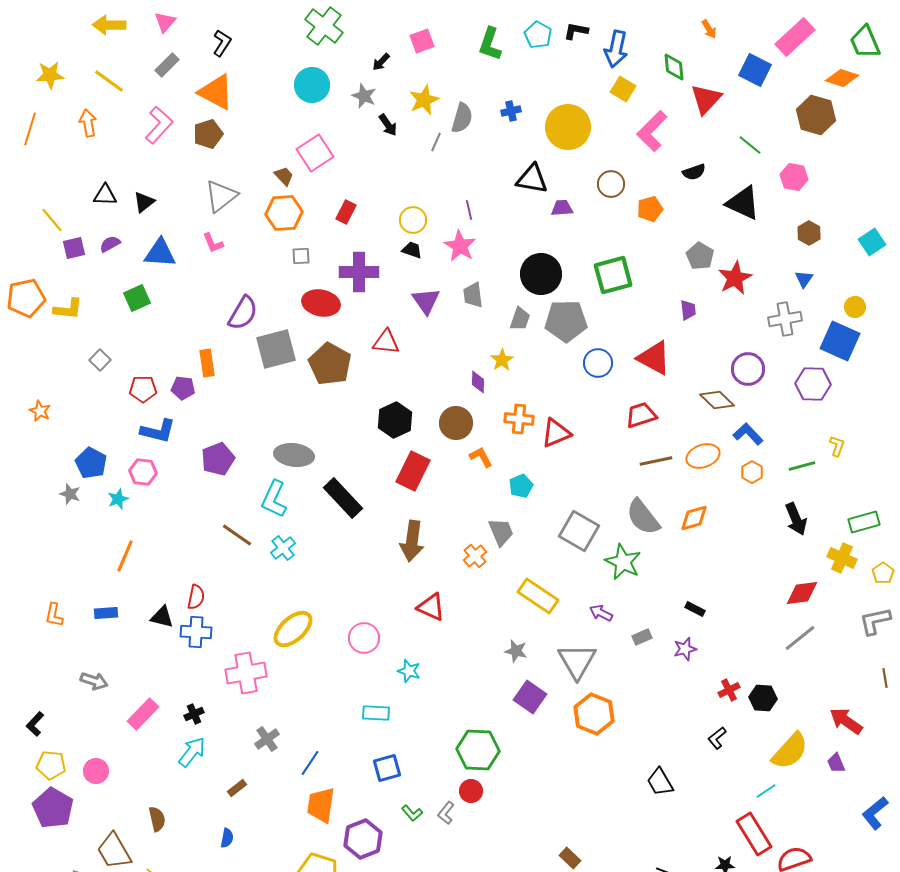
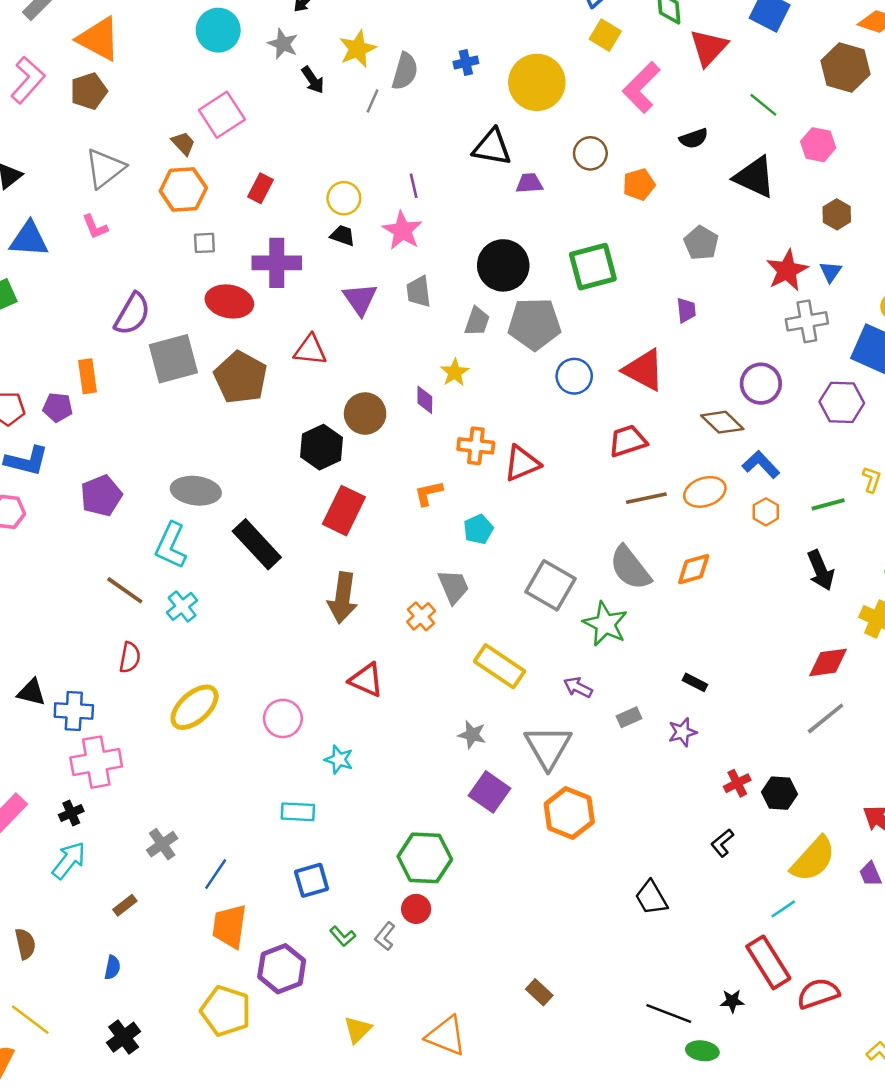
red star: (735, 278) -> (787, 270), moved
brown circle: (456, 423) -> (365, 414), moved
orange L-shape: (481, 457) -> (429, 493), turned -75
red semicircle: (196, 597) -> (130, 657), moved
pink cross: (246, 673) -> (96, 762), moved

